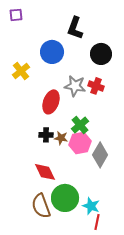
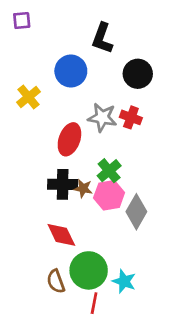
black cross: (46, 135) -> (63, 184), size x1.5
brown semicircle: (41, 206) -> (56, 281), size x0.7
red line: (97, 222) -> (94, 303), moved

